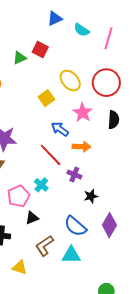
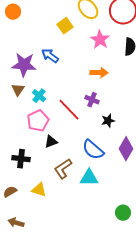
blue arrow: (60, 129) -> (50, 56), moved
red line: (51, 155) -> (69, 110), moved
cyan cross: (41, 185) -> (39, 96), moved

